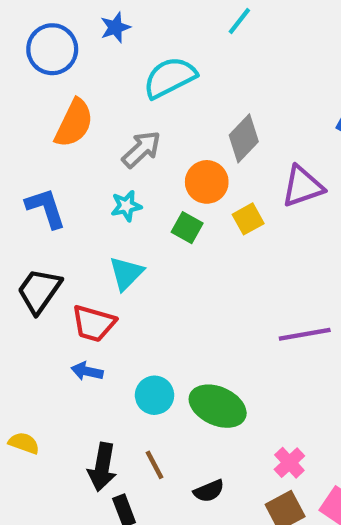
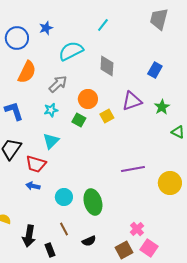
gray diamond: (244, 138) -> (107, 66), moved, turned -40
green ellipse: (218, 406) -> (93, 202), turned 50
pink cross: (289, 463) -> (137, 229), moved
black arrow: (102, 467) -> (29, 236), moved

